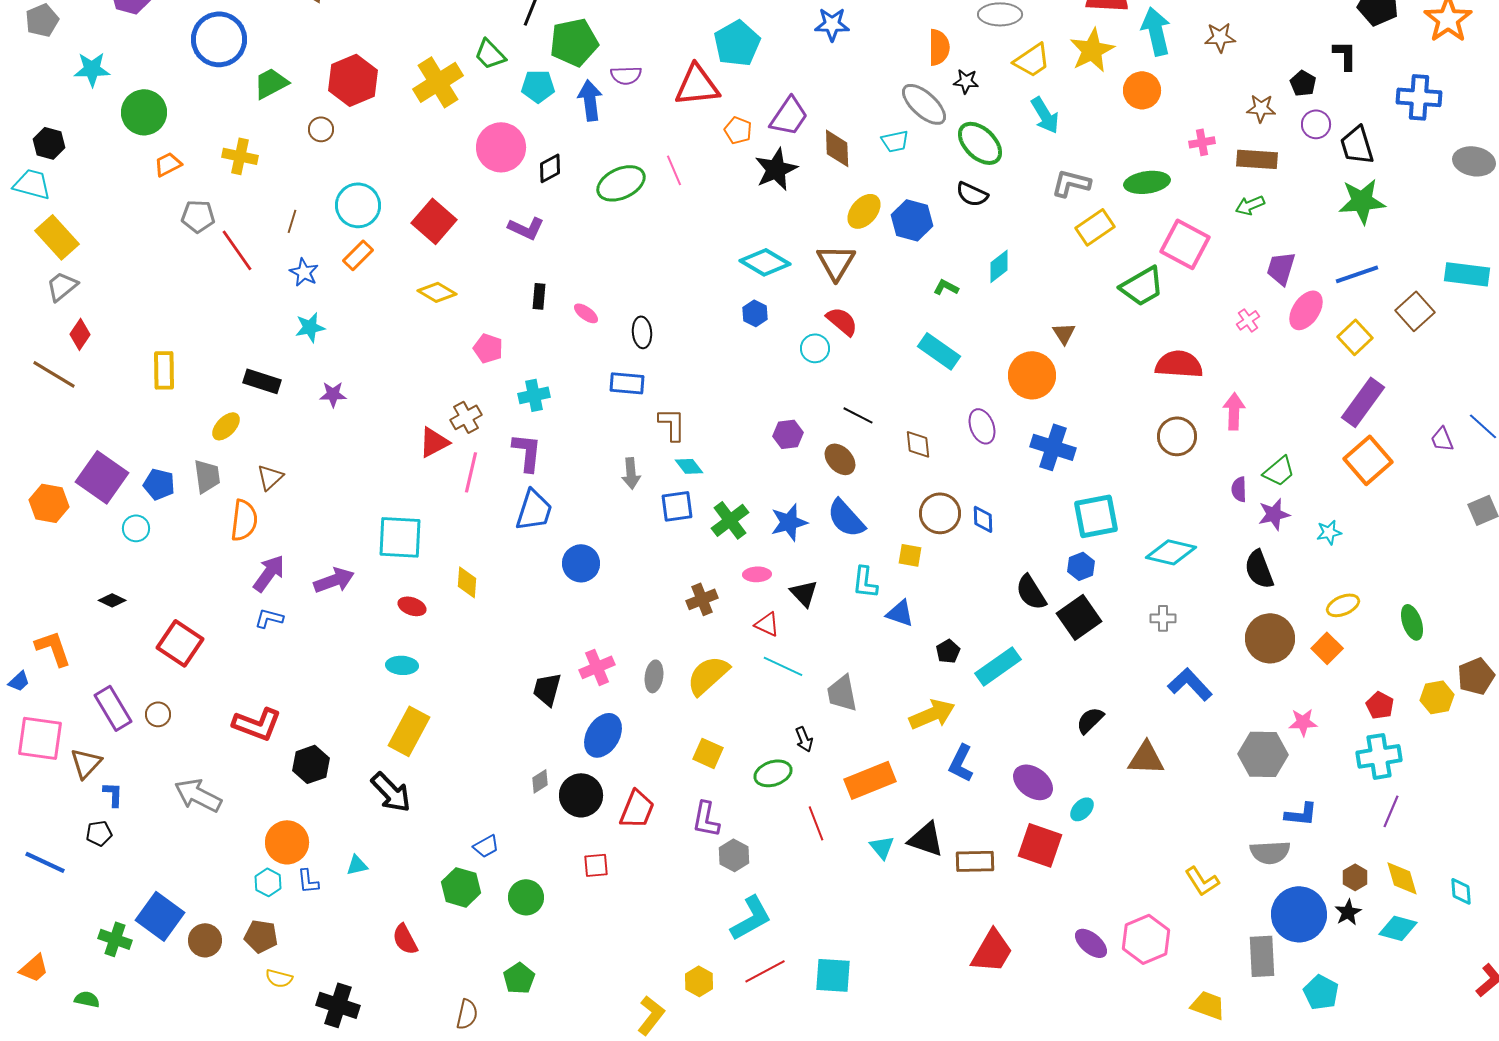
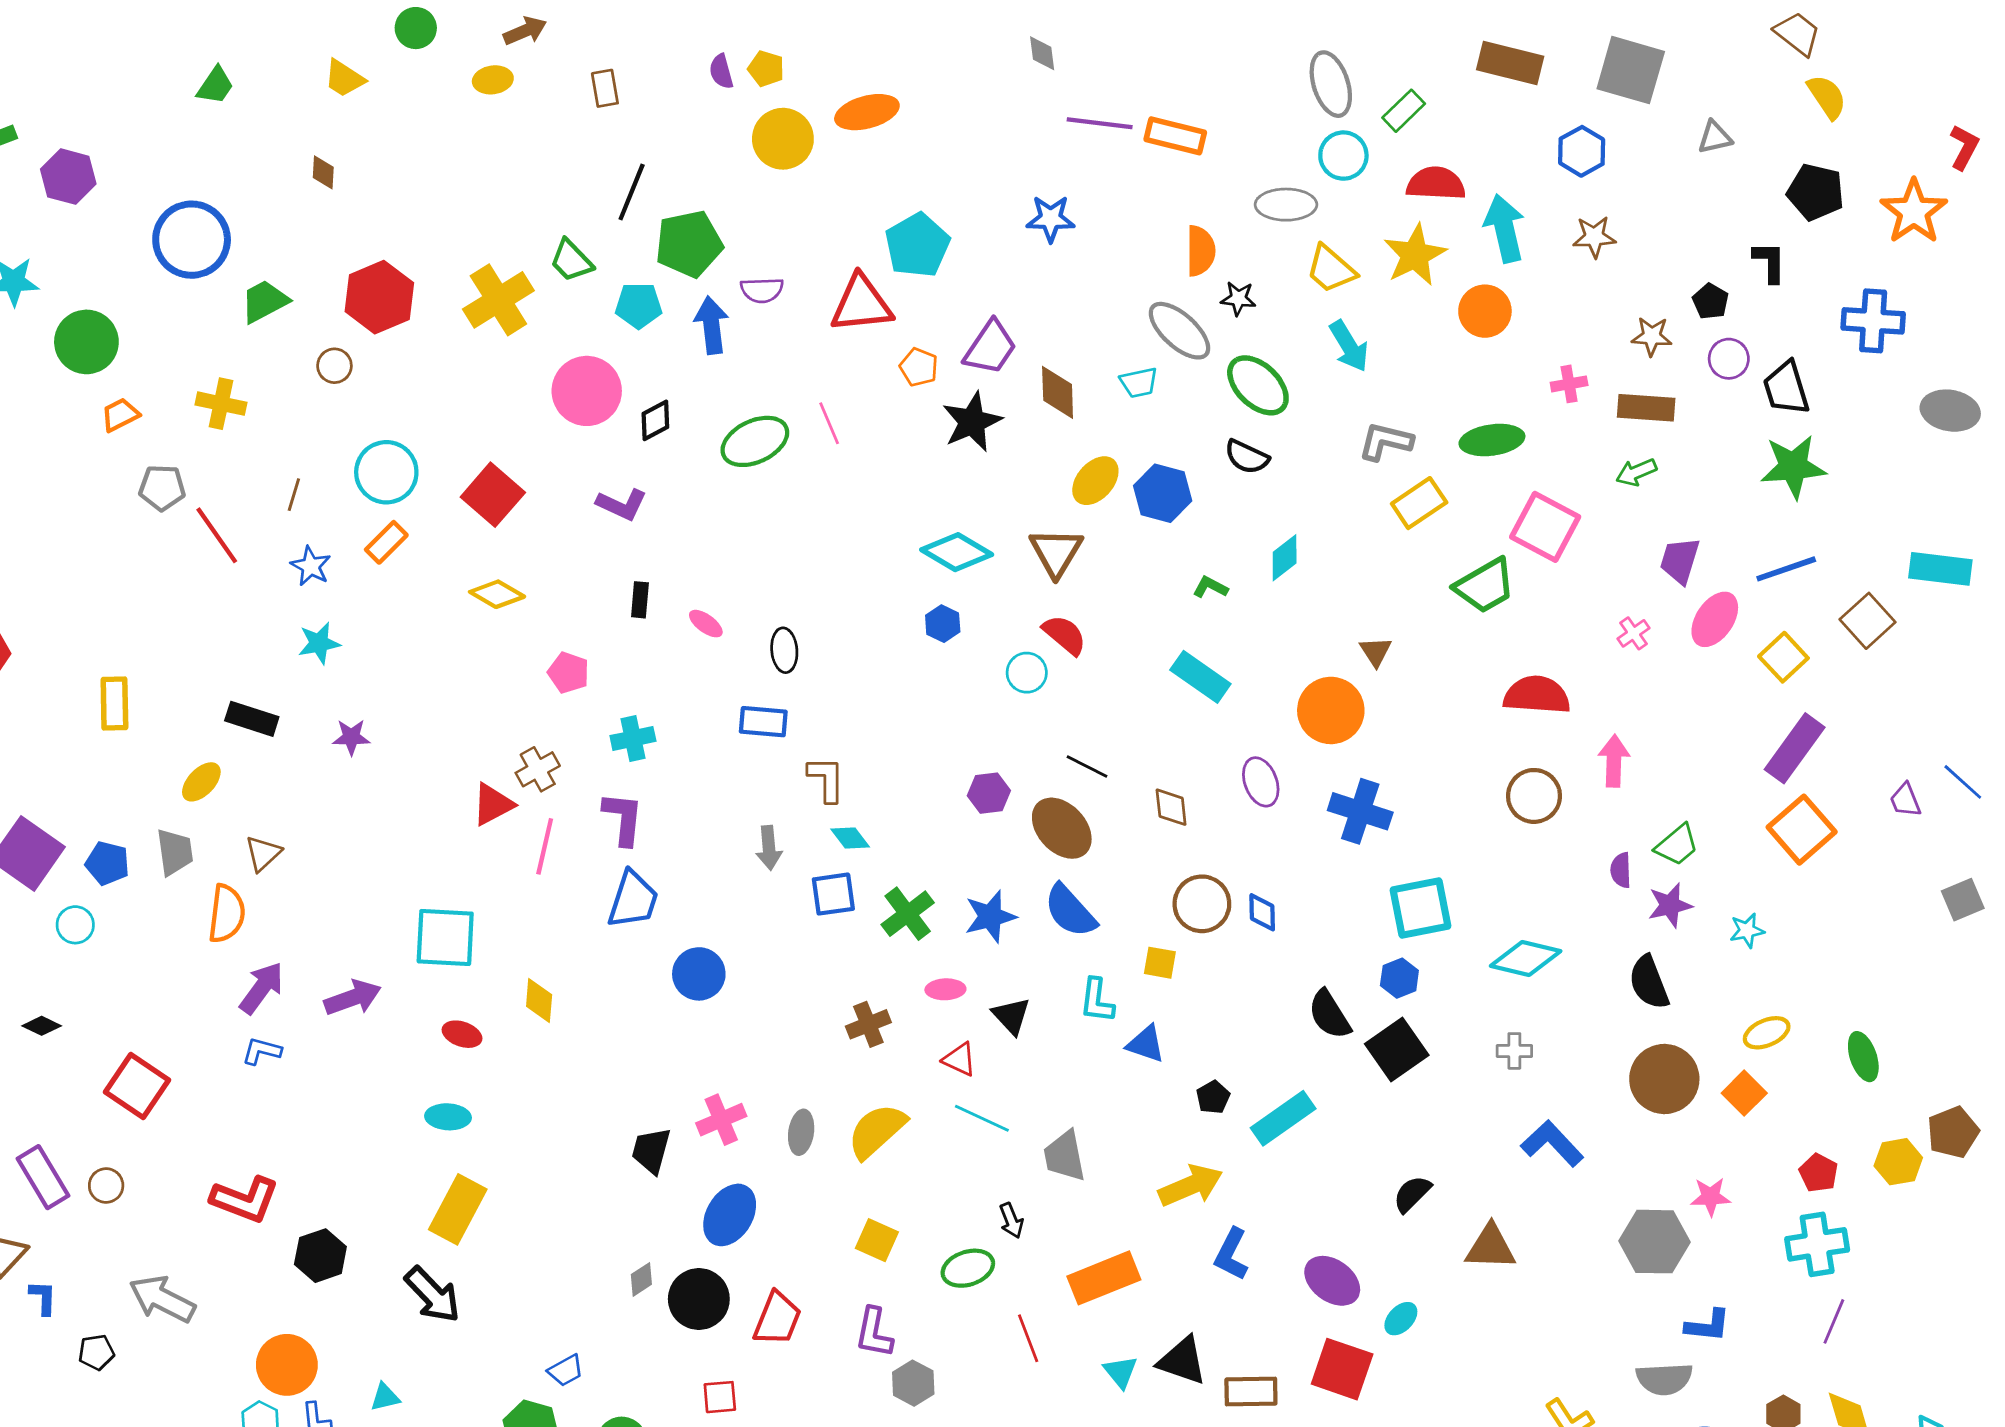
yellow trapezoid: (1032, 60) -> (1331, 269), turned 75
brown ellipse: (840, 459) -> (1062, 828), size x1.4
black pentagon: (99, 833) -> (96, 1352), moved

